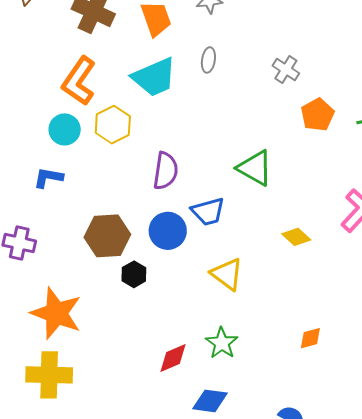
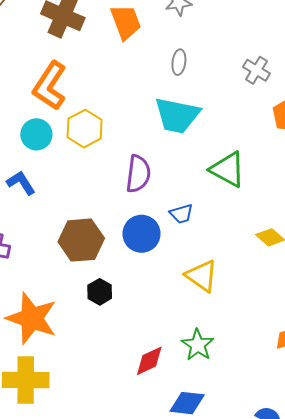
cyan trapezoid: (154, 77) -> (177, 115), moved, turned 36
blue L-shape: (48, 178) -> (21, 183), turned 48
blue trapezoid: (208, 212) -> (181, 214), size x0.7
black hexagon: (134, 274) -> (100, 292), moved

